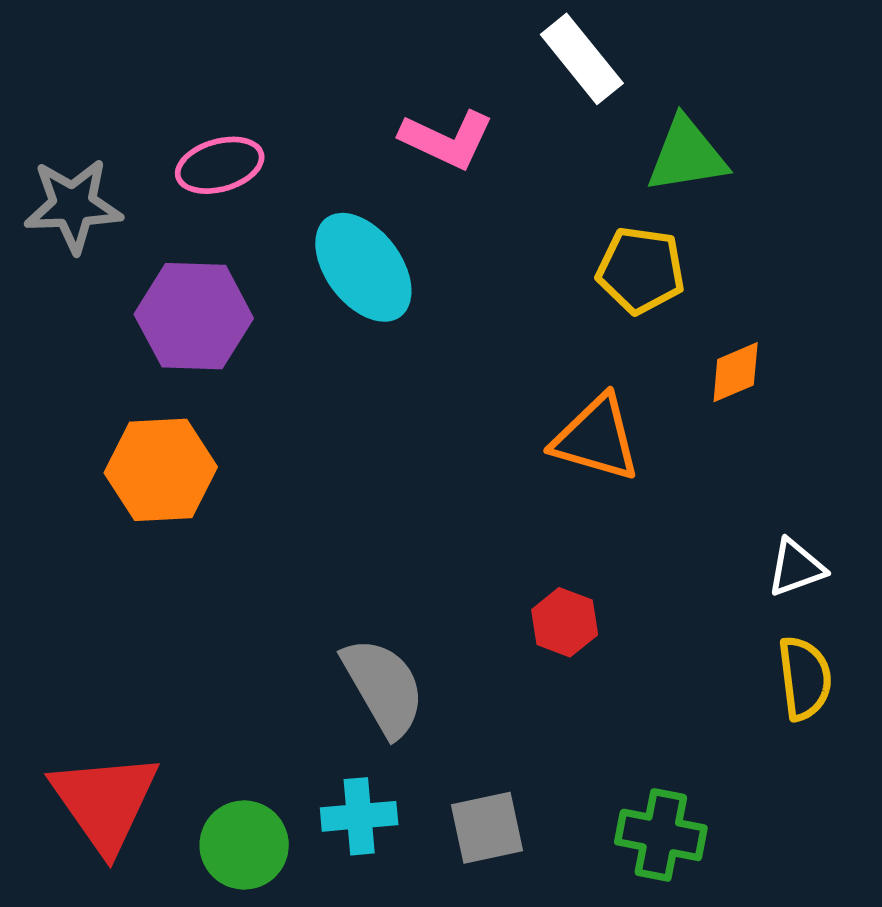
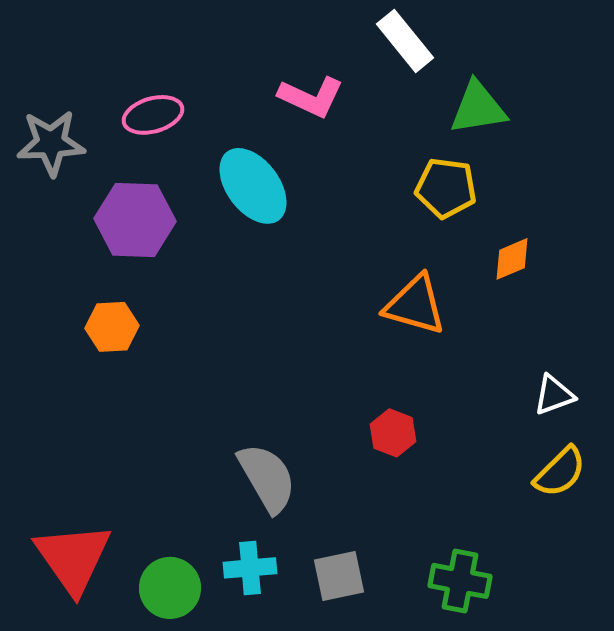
orange hexagon: (161, 470) -> (112, 327), size x0.7
yellow semicircle: (805, 678) -> (560, 472), turned 52

